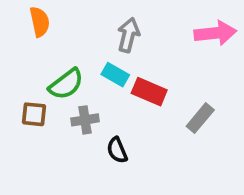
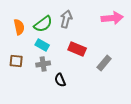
orange semicircle: (40, 22) -> (19, 27), moved
cyan rectangle: (115, 75) -> (42, 45), moved
green semicircle: (66, 84) -> (43, 24), moved

